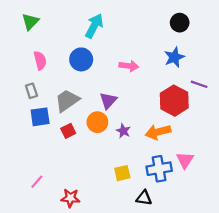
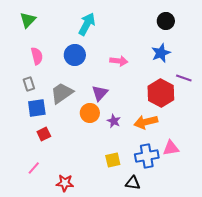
red square: (68, 131) -> (44, 134), moved
pink triangle: (185, 160) -> (171, 148), turned 48

